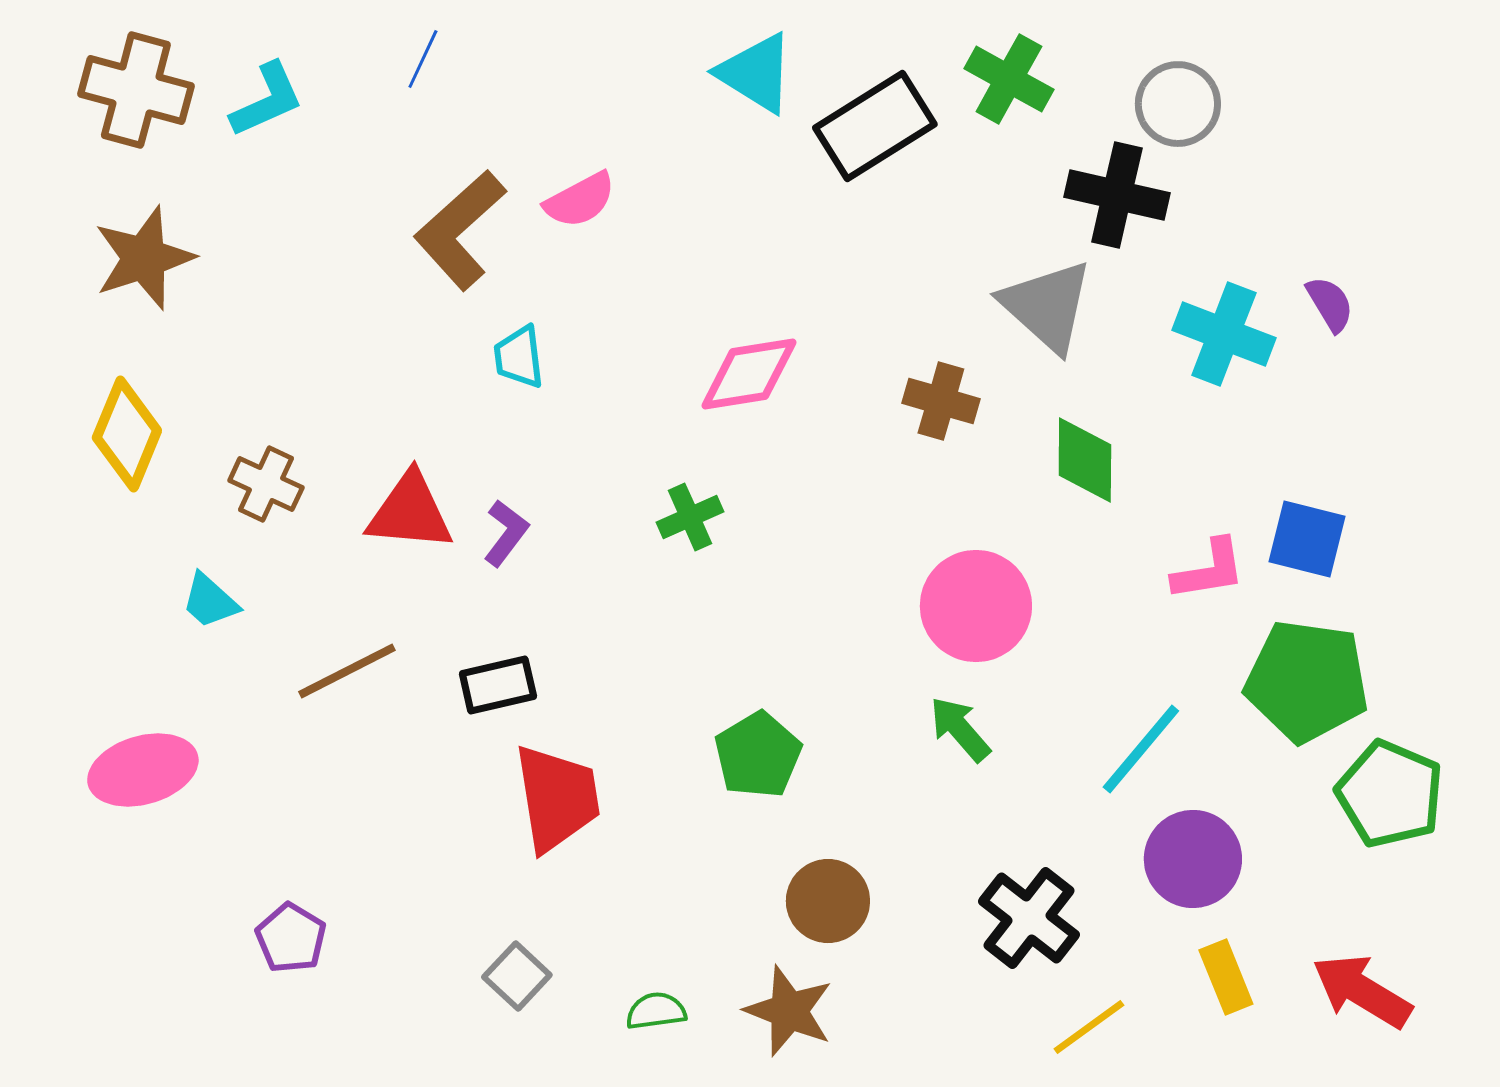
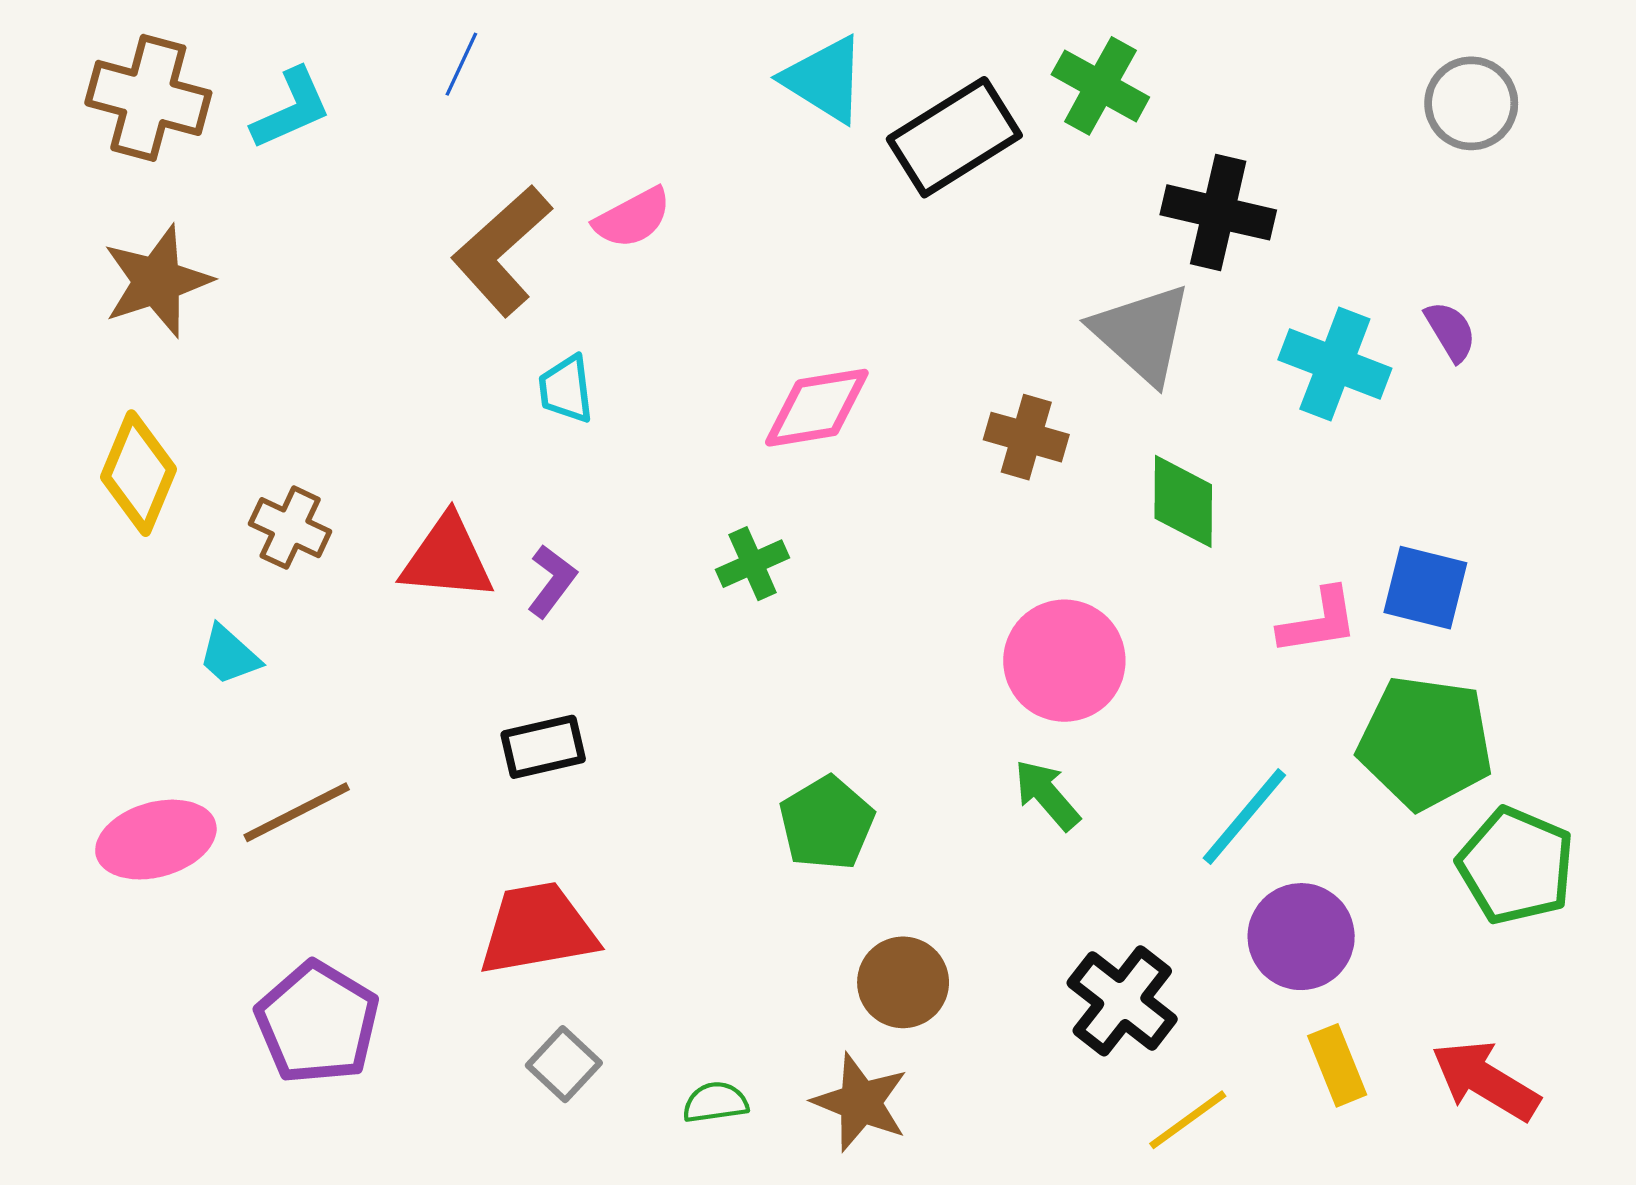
gray circle: (1178, 104) -> (1471, 103), moved
brown line: (347, 671) -> (297, 812), moved
red trapezoid: (557, 798) -> (538, 929), moved, turned -91
purple pentagon: (291, 938) -> (317, 1023), size x1.6

